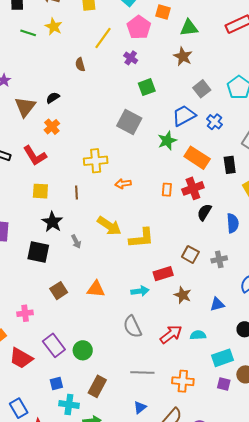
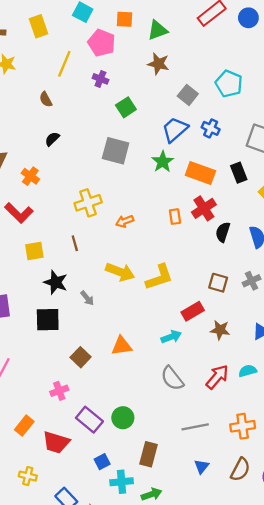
black semicircle: (53, 98) -> (52, 139), moved
pink cross: (25, 313) -> (59, 391), moved

